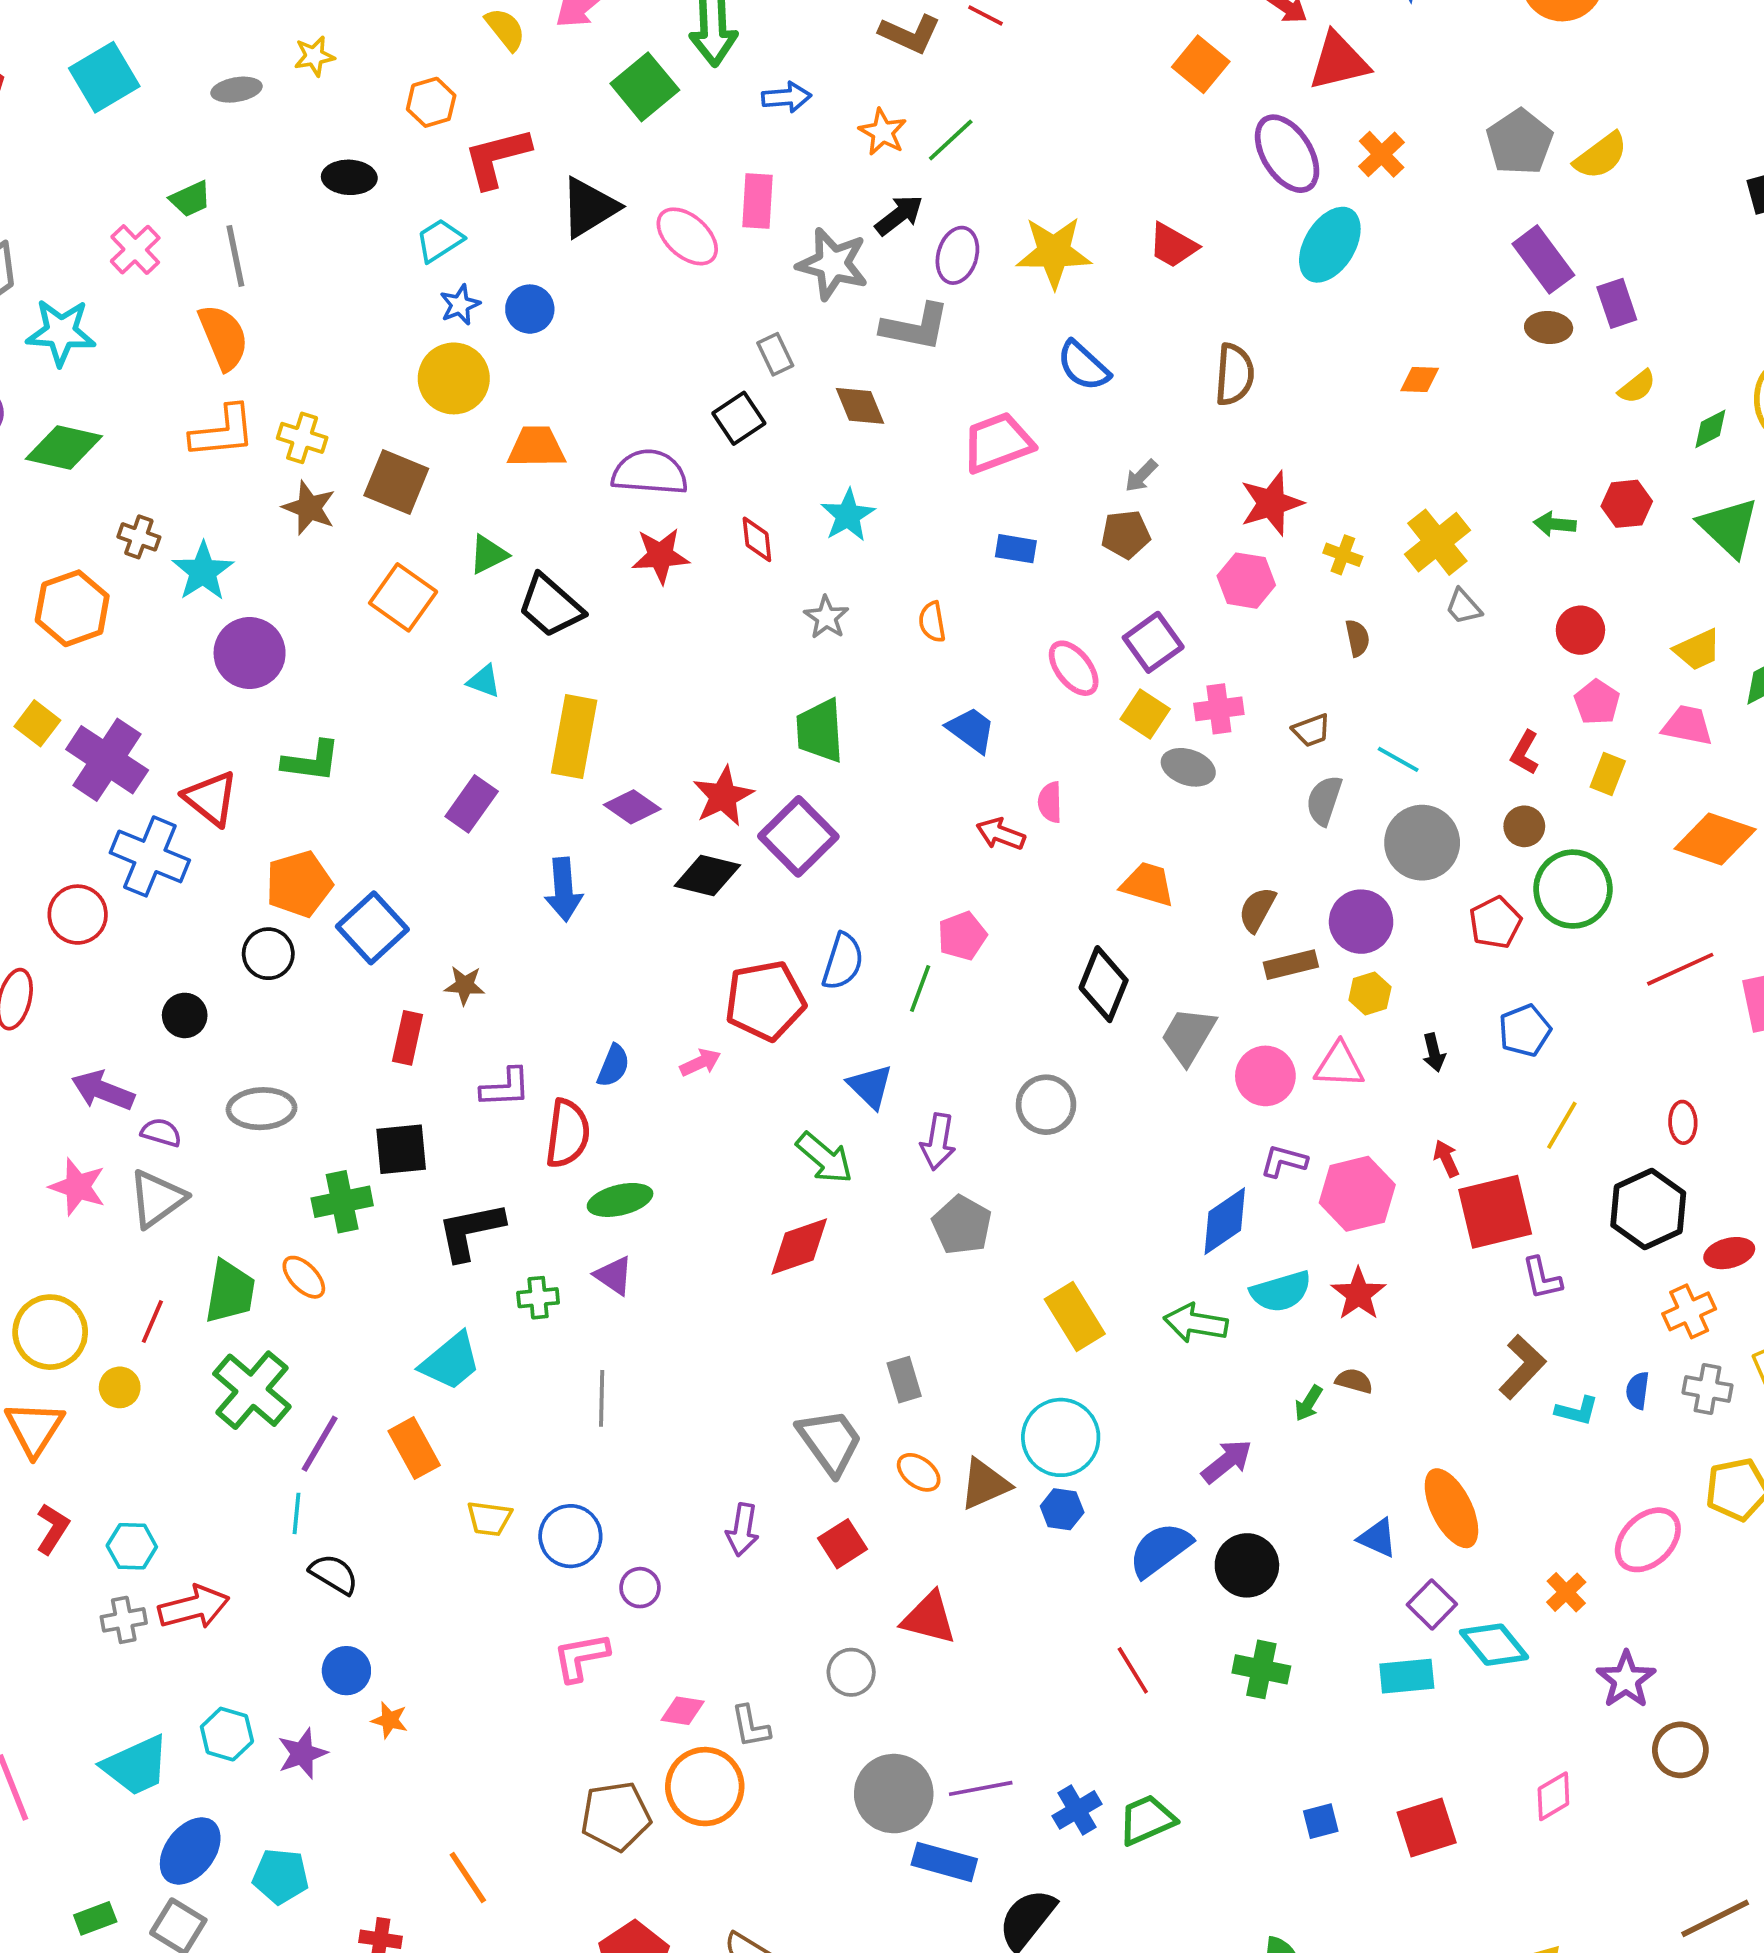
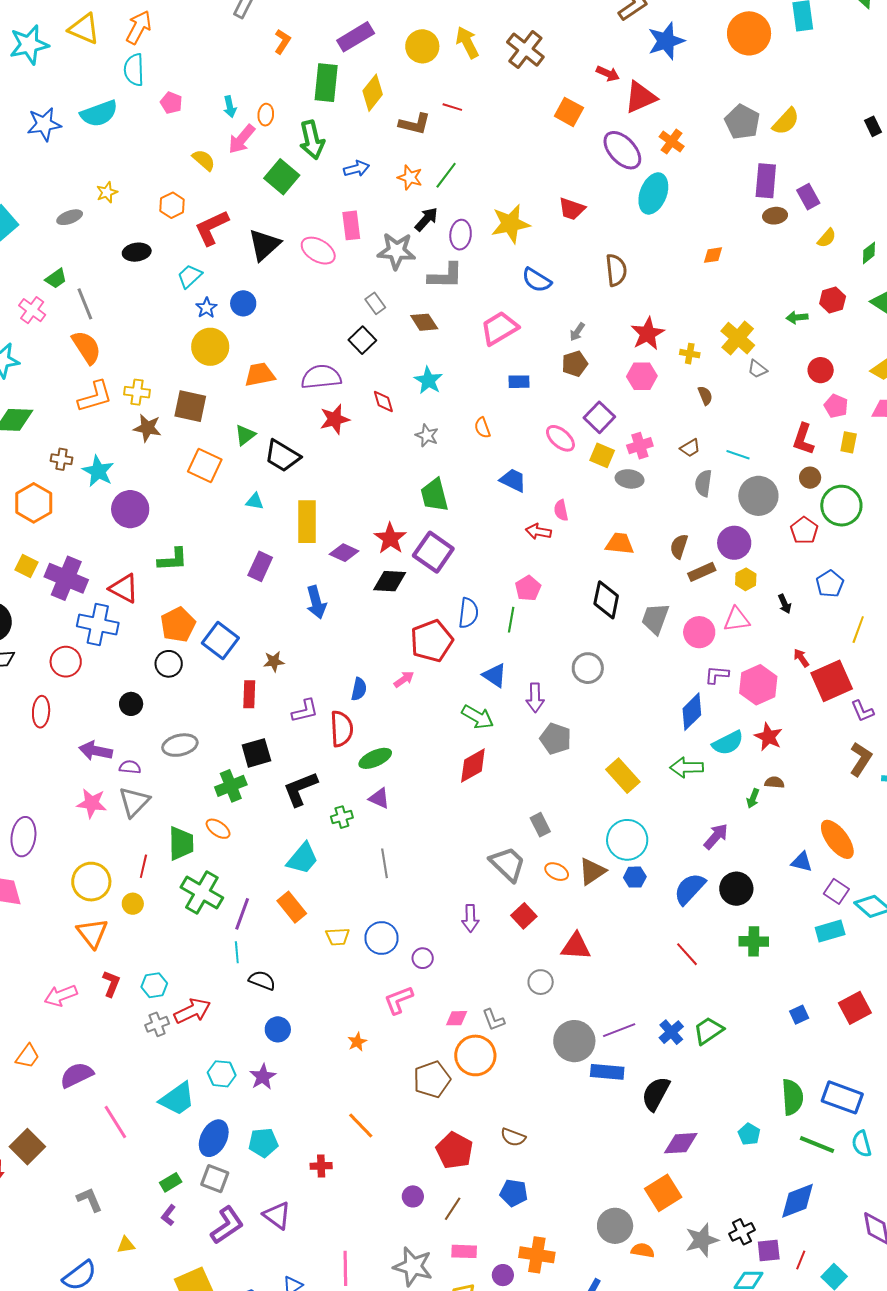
purple rectangle: (1543, 259) -> (766, 181), turned 52
red L-shape: (1525, 753) -> (803, 439), size x1.4
orange star: (390, 1720) -> (357, 1042), moved, turned -30

